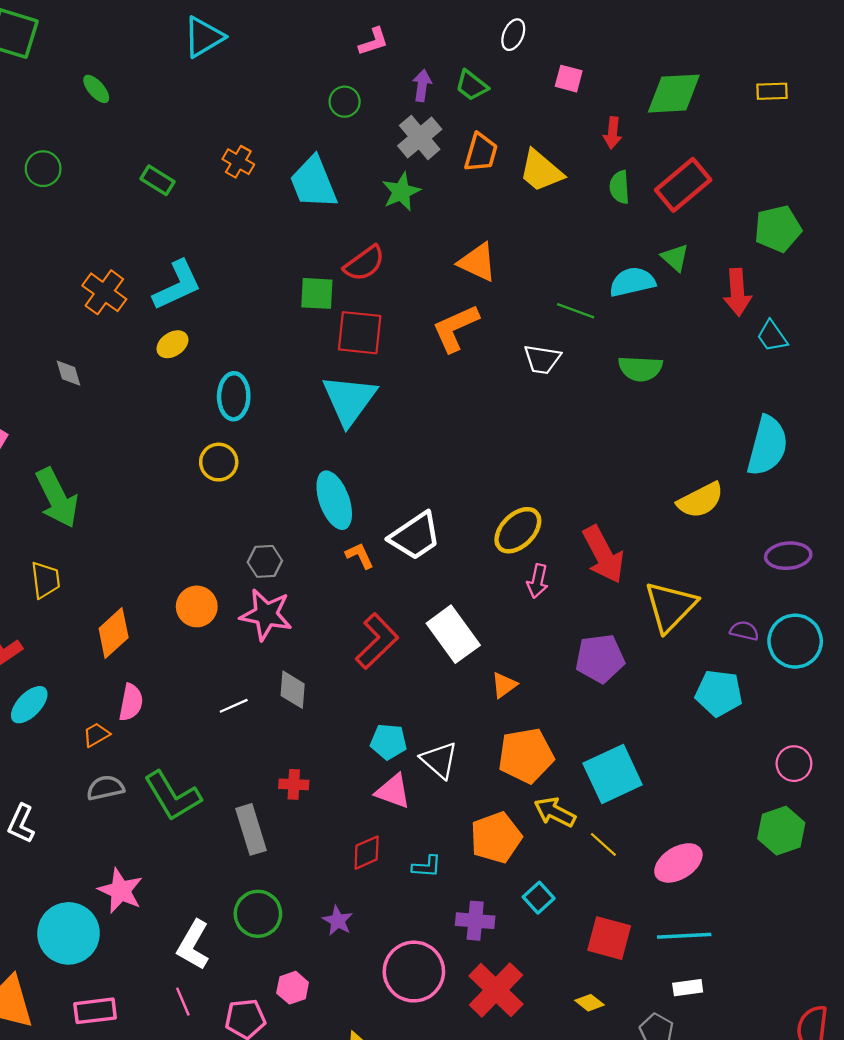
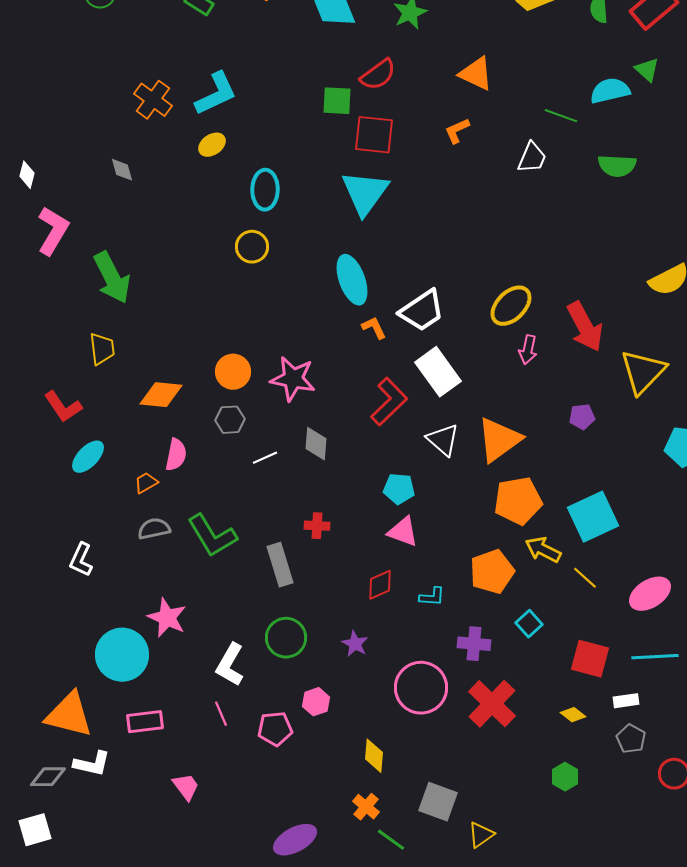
orange L-shape: (455, 328) -> (457, 131), size x0.6
white trapezoid: (542, 359) -> (532, 158), turned -76
gray hexagon: (265, 561) -> (230, 420), moved
orange diamond: (114, 633) -> (161, 395), turned 48
white rectangle: (453, 634) -> (438, 372), moved
purple pentagon: (600, 658) -> (582, 417), size x0.6
orange triangle: (504, 685) -> (499, 440), size x2.0
white triangle: (439, 760) -> (443, 440), moved
white rectangle: (688, 988) -> (626, 701), moved

